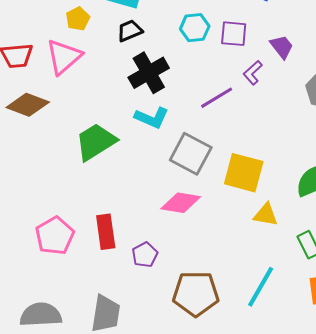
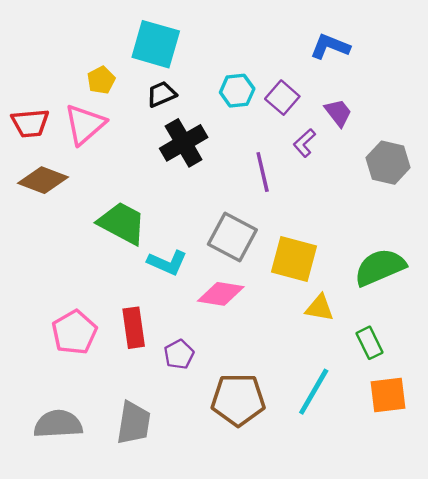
purple square: (234, 34) -> (282, 98), turned 36
purple line: (217, 98) -> (263, 172), turned -72
cyan L-shape: (152, 118) -> (167, 263), moved
green trapezoid: (96, 142) -> (122, 223), turned 60

